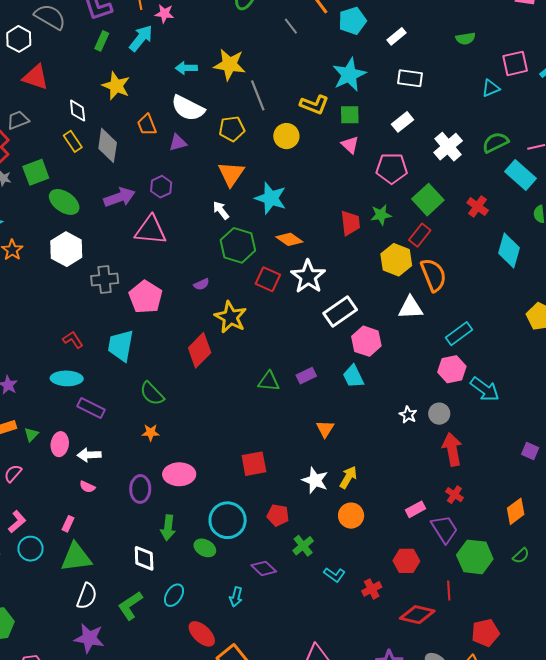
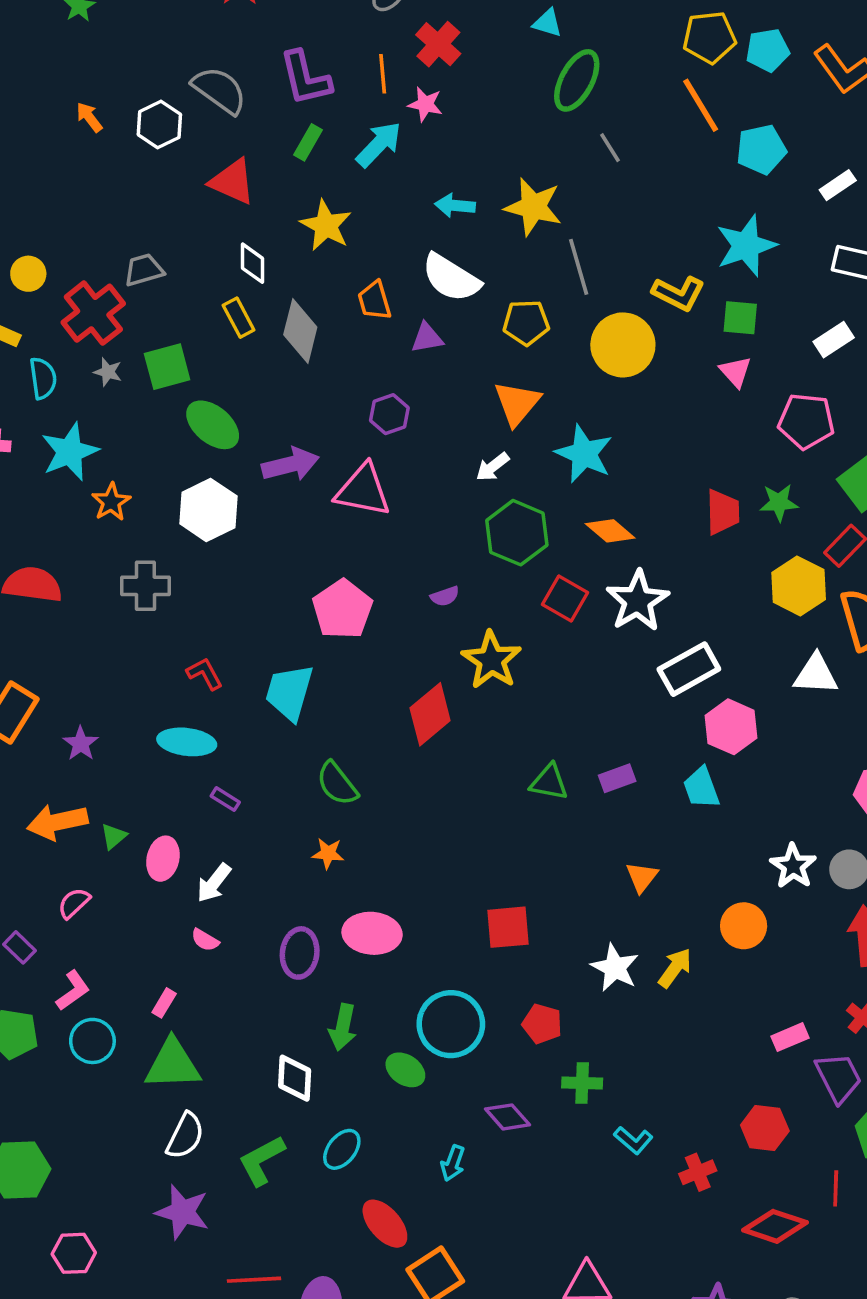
gray line: (291, 26) -> (610, 148), moved
red triangle: (35, 77) -> (232, 182), moved
yellow circle: (286, 136) -> (623, 345), size x1.4
purple arrow: (119, 197) -> (290, 464), moved
white arrow: (221, 210) -> (493, 467), turned -96
gray cross: (105, 280) -> (145, 586), moved
purple rectangle: (91, 408) -> (225, 799), size x0.6
white star: (408, 415) -> (793, 866), size x1.4
white arrow: (89, 455) -> (214, 883), turned -55
orange circle: (351, 516) -> (744, 926), moved
green cross: (303, 546) -> (582, 1083), turned 35

